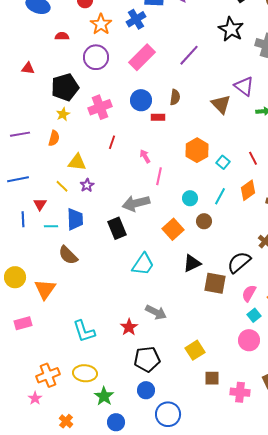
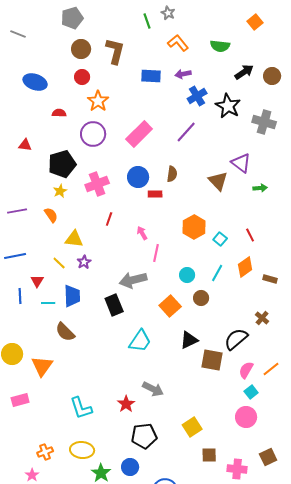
blue cross: (136, 19) -> (197, 96), moved
orange semicircle: (54, 138) -> (51, 215), turned -49
orange cross: (48, 375) -> (45, 452), size x0.7
blue circle: (146, 390) -> (130, 467), moved

